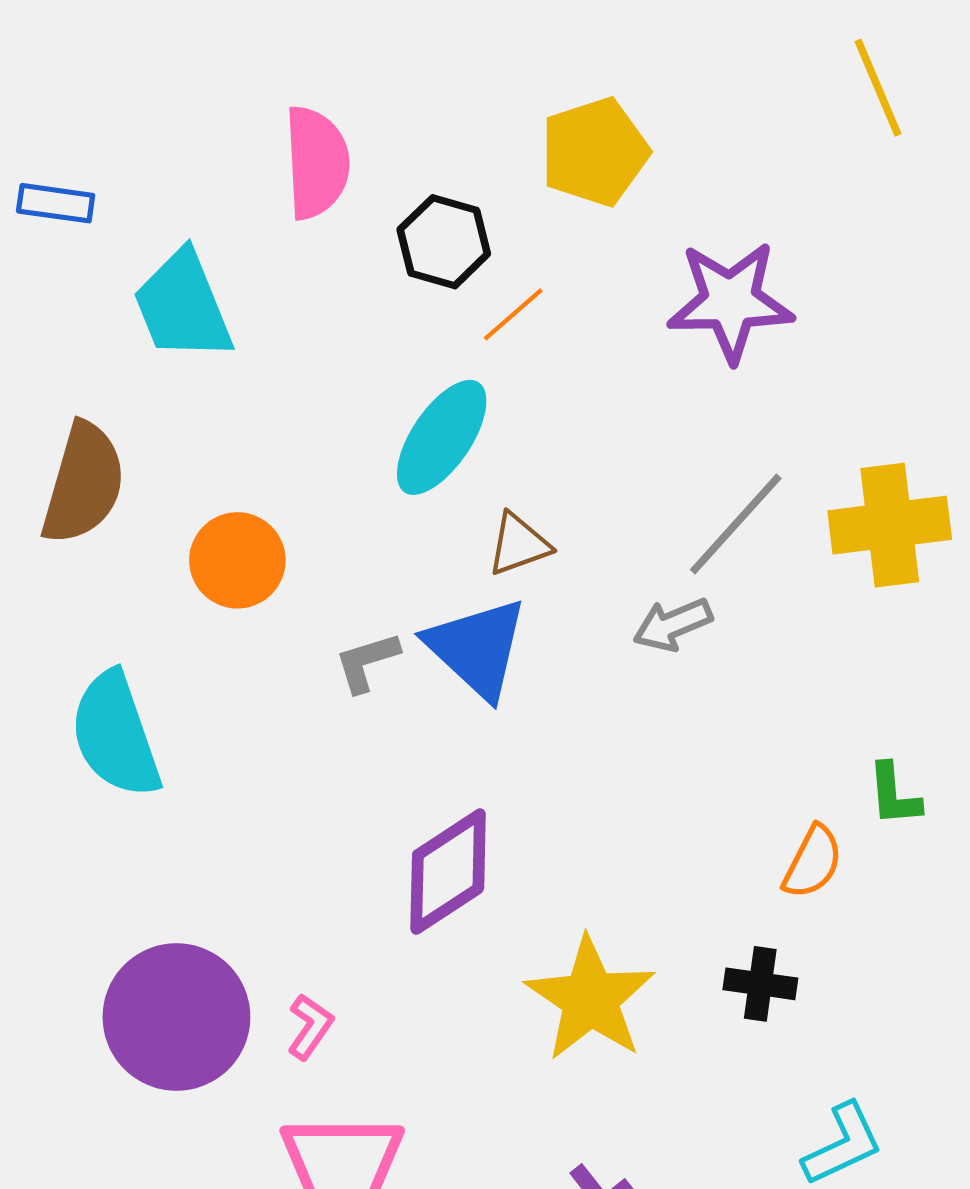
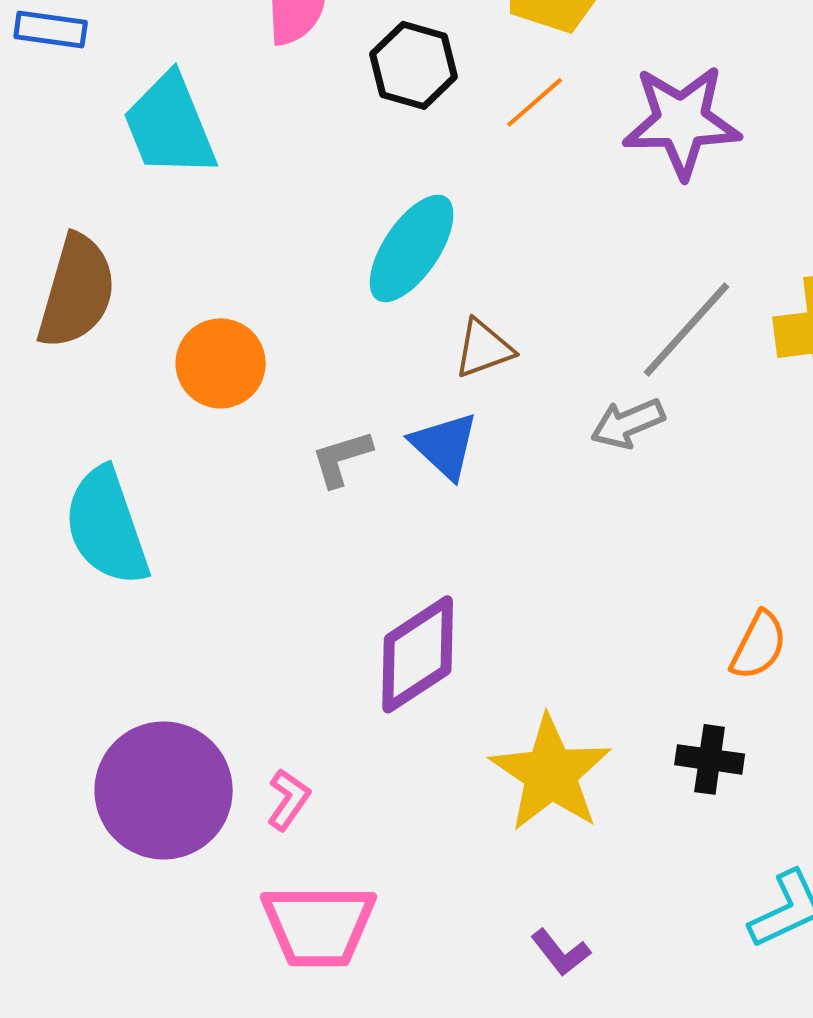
orange line: (513, 314) -> (535, 102), moved
blue triangle: (477, 648) -> (445, 445), size x0.7

